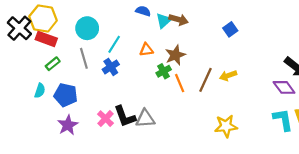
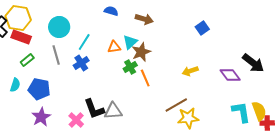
cyan triangle: (164, 21) -> (130, 42), moved
blue square: (230, 29) -> (202, 28), moved
brown line: (206, 80) -> (176, 105), moved, turned 35
purple diamond: (284, 87) -> (230, 75), moved
pink cross: (105, 119) -> (76, 120), moved

